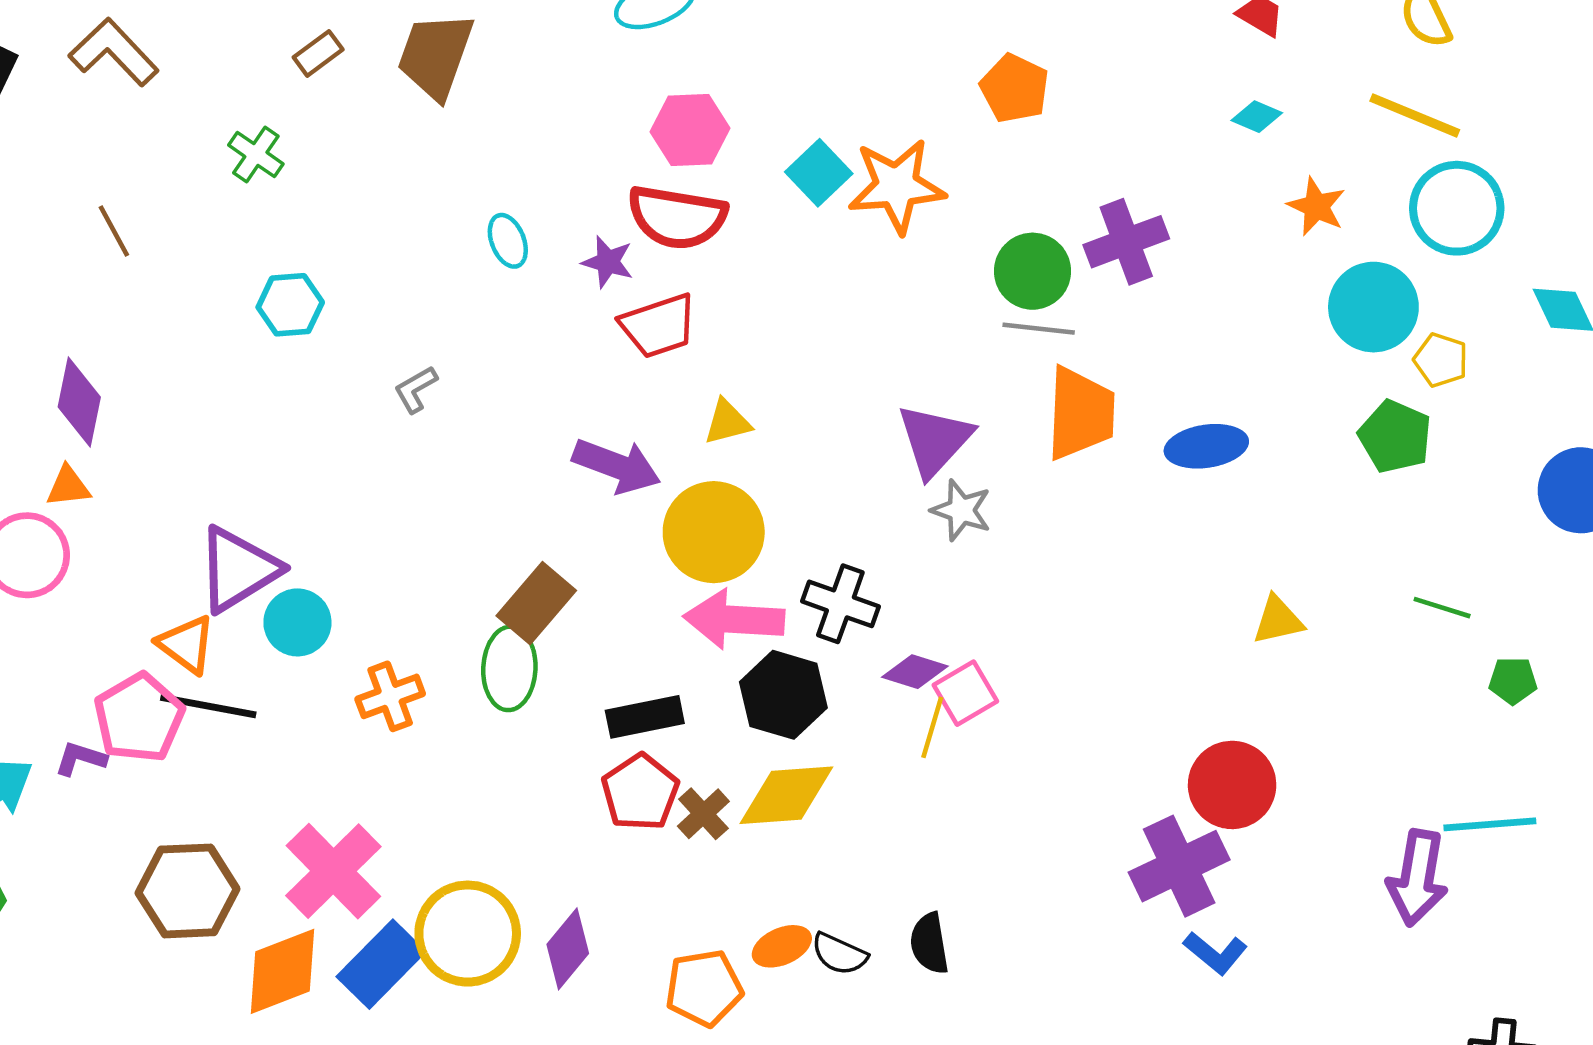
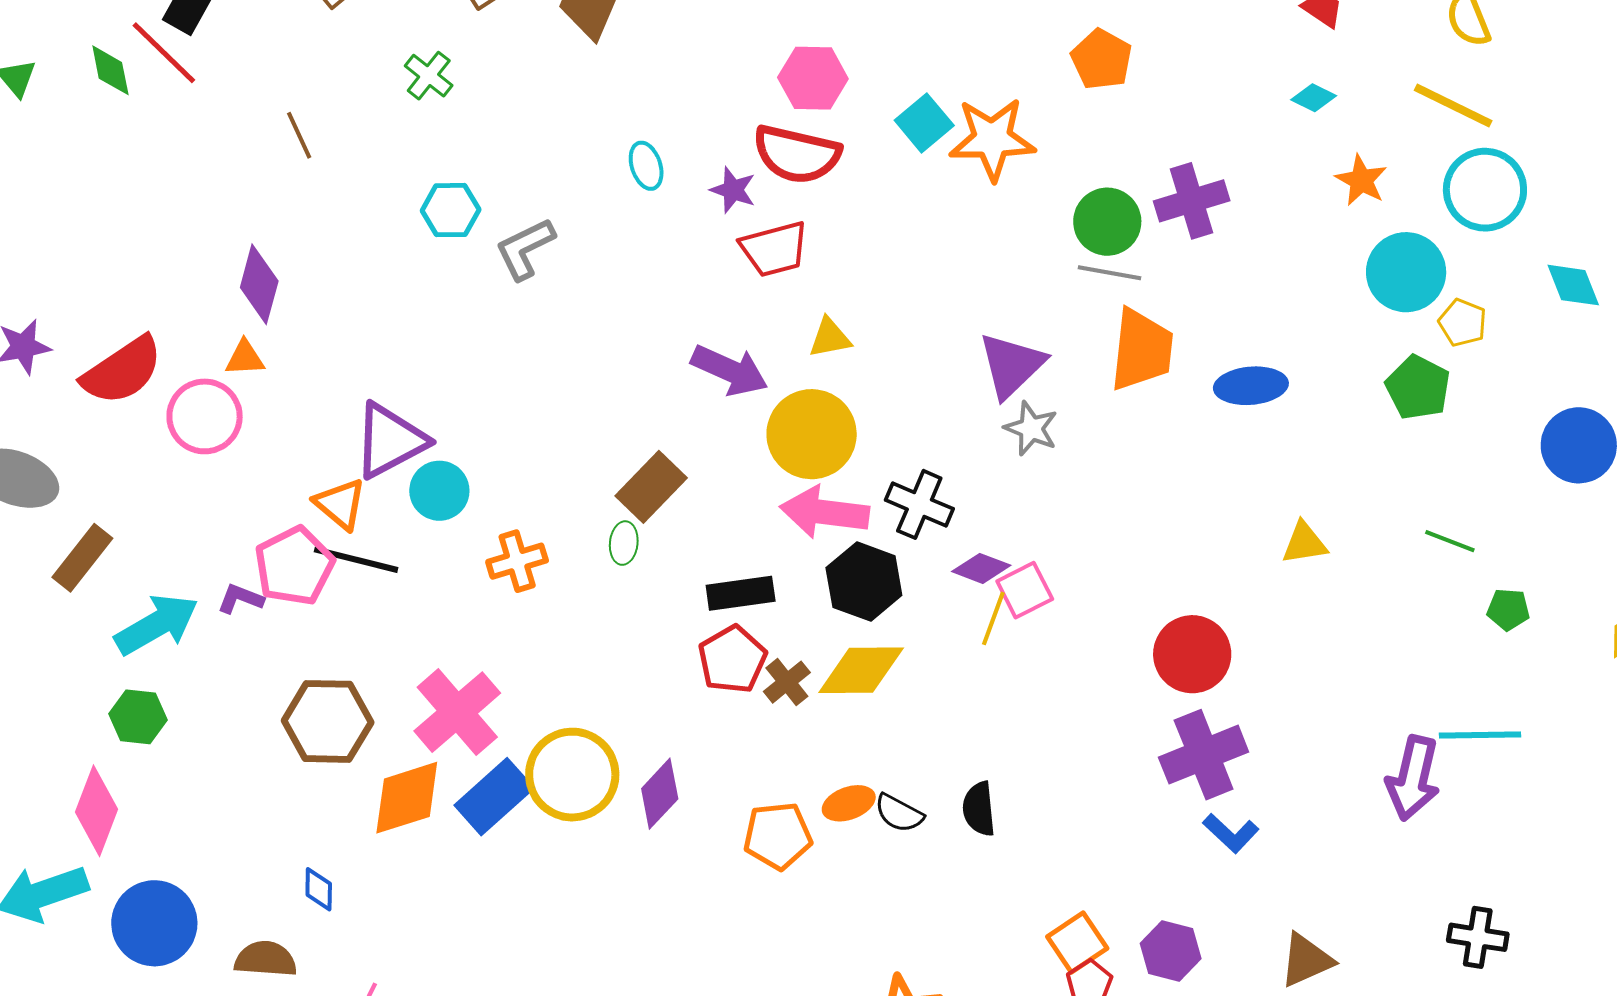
gray L-shape: (416, 389) -> (525, 249), moved, size x1.5
green ellipse: (509, 668) -> (624, 543), size x0.6
red circle: (1232, 785) -> (1192, 654), moved

